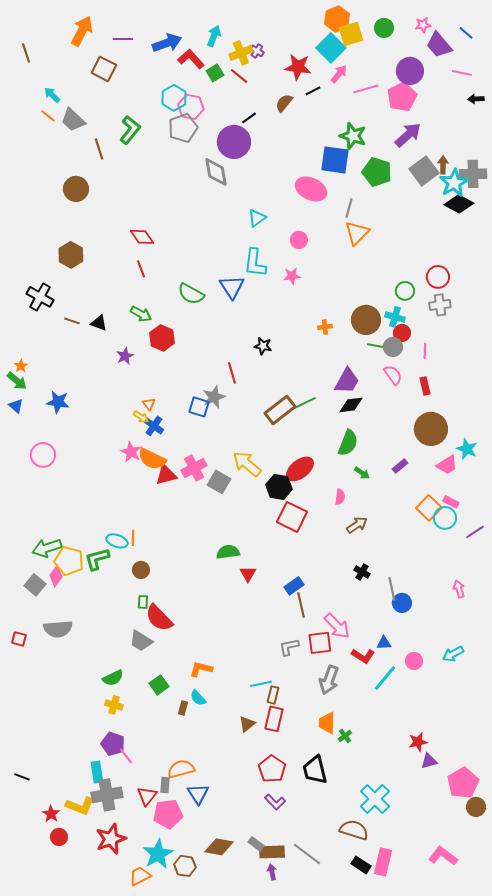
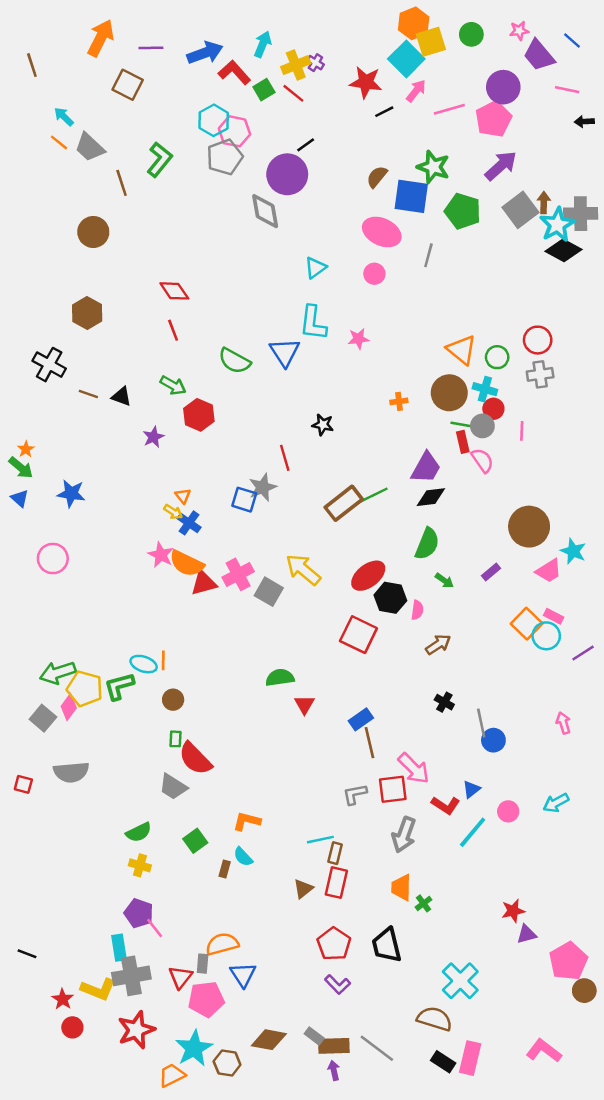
brown semicircle: (284, 103) -> (377, 177), moved
orange triangle: (357, 233) -> (462, 350), moved, turned -36
pink circle: (299, 240) -> (374, 274), moved
red rectangle: (425, 386) -> (463, 442), moved
black hexagon: (279, 487) -> (390, 598), moved
blue triangle: (384, 643) -> (471, 789), turned -35

